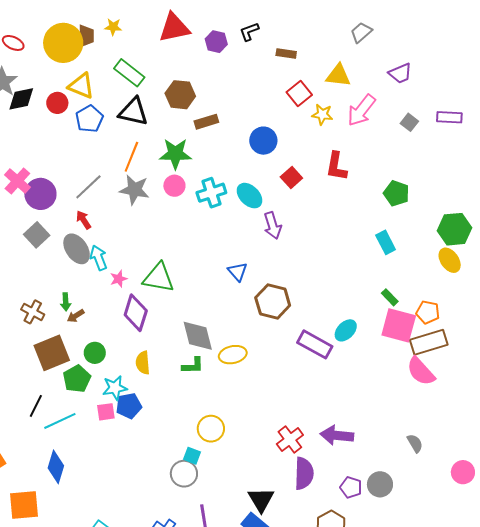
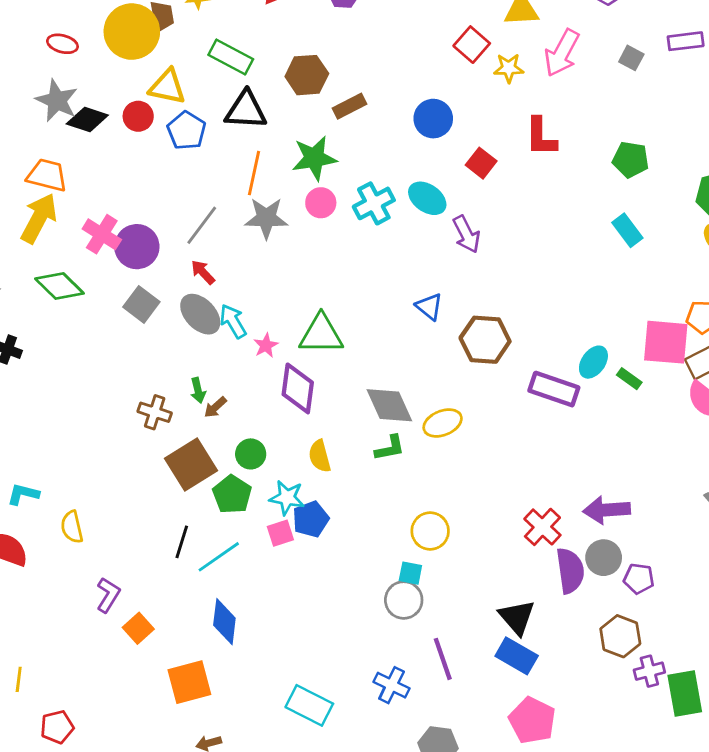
black diamond: (21, 99) -> (87, 119), turned 40
green rectangle: (390, 297) -> (629, 379), moved
cyan star: (115, 388) -> (287, 498), turned 30
gray circle: (380, 484) -> (604, 558), moved

